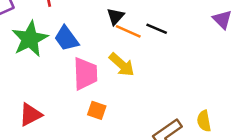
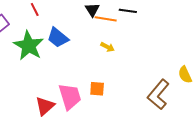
yellow arrow: (122, 65) -> (107, 47), size x0.6
pink trapezoid: (85, 74) -> (70, 97), moved

